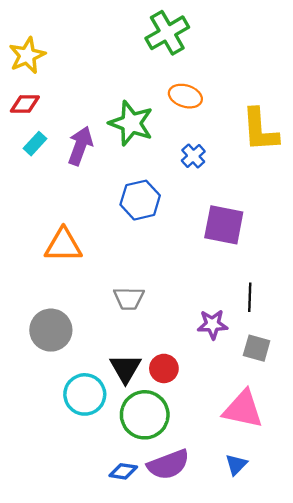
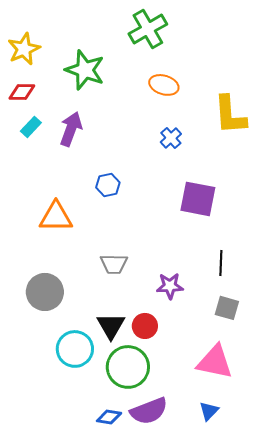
green star: (131, 123) -> (85, 70), moved
blue hexagon: (140, 200) -> (108, 185), moved, size x0.7
purple star: (212, 324) -> (170, 286), moved

